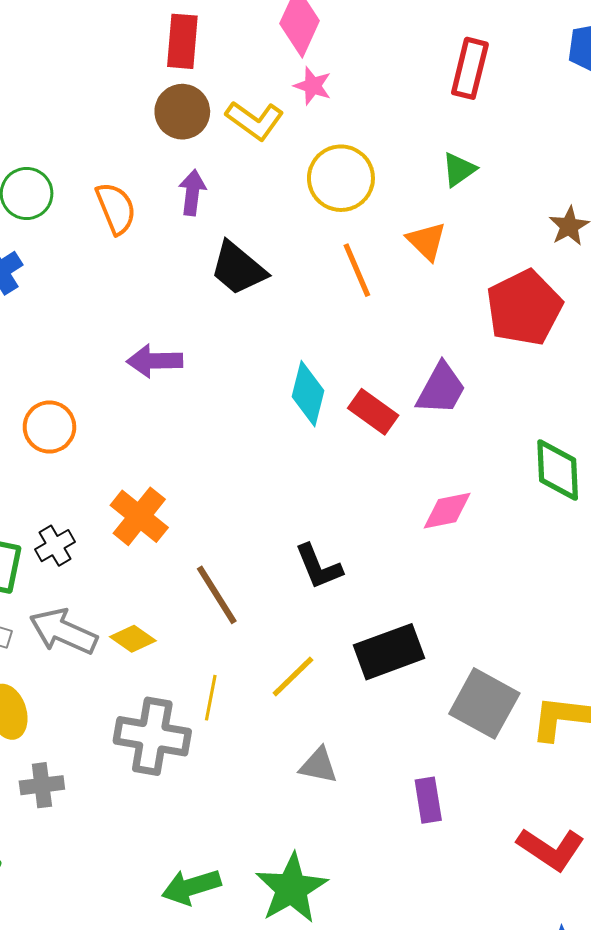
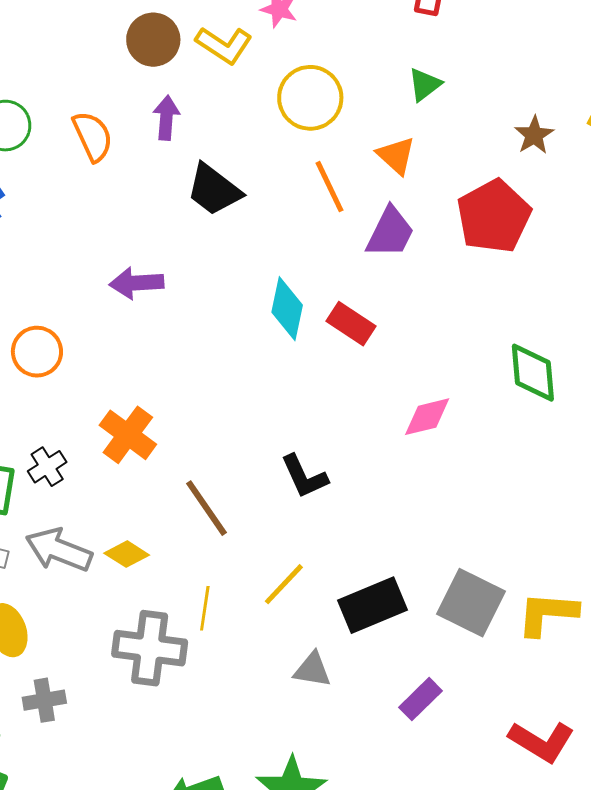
purple trapezoid: (441, 389) -> (390, 232), moved
black rectangle: (389, 652) -> (373, 605), moved
purple rectangle: (428, 800) -> (420, 699), turned 57

